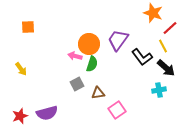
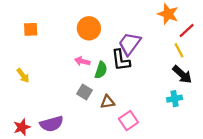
orange circle: (89, 44) -> (89, 28), moved
black L-shape: (142, 57) -> (121, 60), moved, turned 30
gray square: (77, 84) -> (84, 92), turned -32

